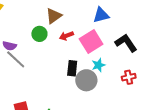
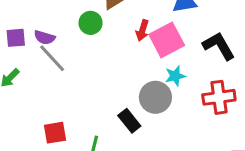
red arrow: (66, 36) -> (142, 30), moved, turned -56
black rectangle: (72, 68) -> (129, 121), moved, turned -49
red cross: (129, 77) -> (219, 97), size x1.5

